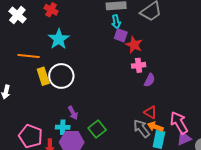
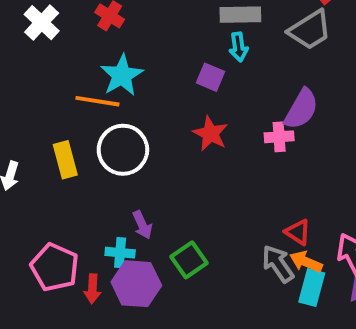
purple square: (121, 35) -> (210, 77), moved
red star: (134, 45) -> (210, 134), moved
orange line: (29, 56) -> (97, 101), moved
yellow rectangle: (43, 76) -> (65, 160), moved
purple semicircle: (150, 80) -> (301, 109), moved, size x1.5

